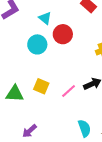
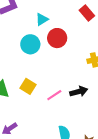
cyan triangle: (45, 18) -> (42, 19), turned 40

